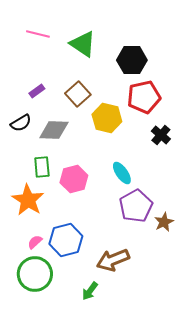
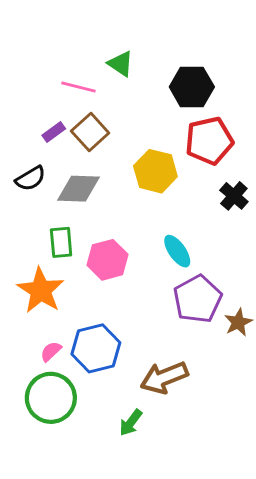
pink line: (38, 34) -> (78, 87), moved
green triangle: (83, 44) -> (121, 64), size x0.7
brown square: (78, 94) -> (90, 132), moved

